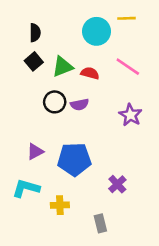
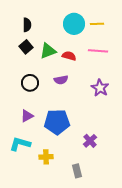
yellow line: (127, 18) -> (97, 24), moved
pink line: (128, 67) -> (98, 51), turned -30
black circle: (55, 102) -> (30, 83), moved

